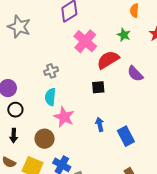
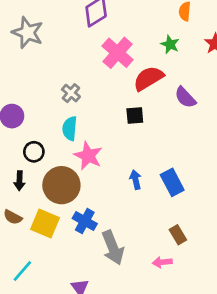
gray cross: (51, 71) -> (71, 93), turned -32
black circle: (15, 110) -> (34, 152), moved
blue arrow: (100, 124) -> (136, 180), moved
brown circle: (45, 139) -> (61, 185), size x1.4

